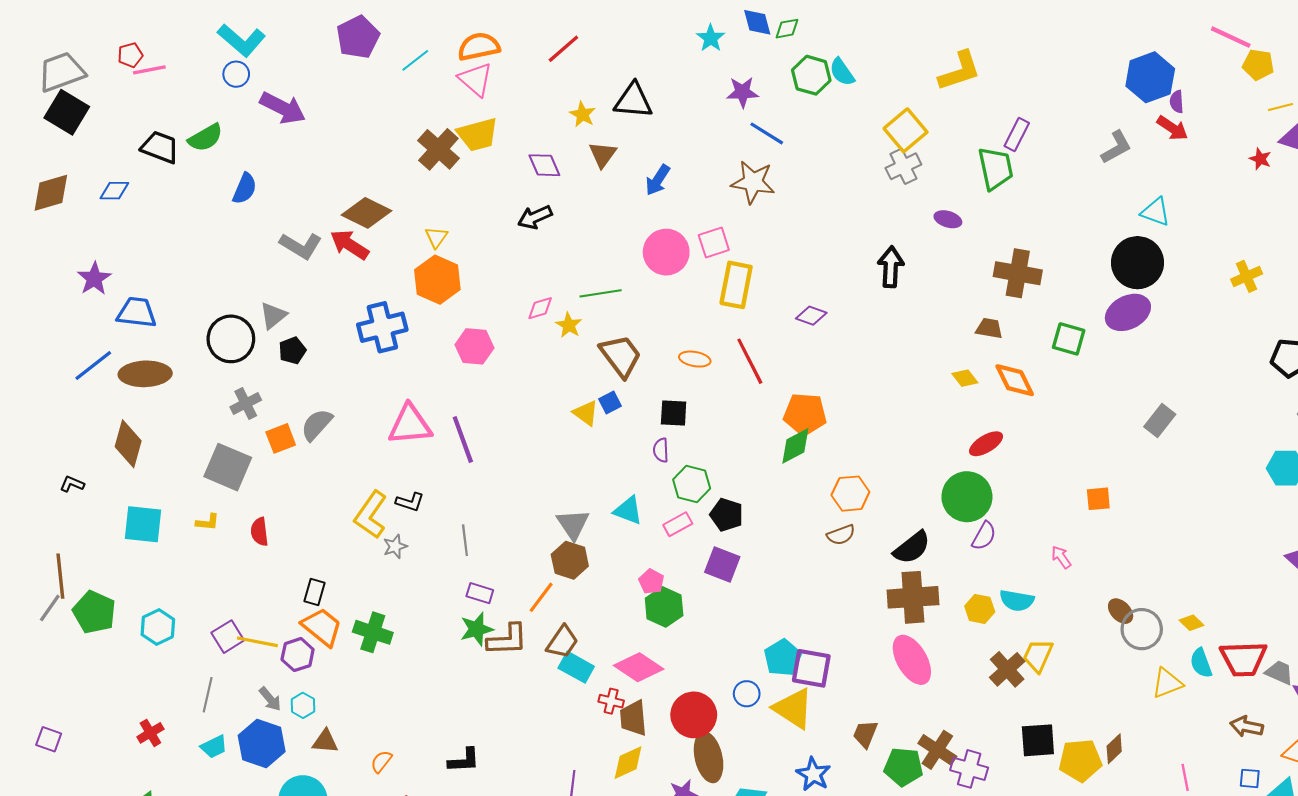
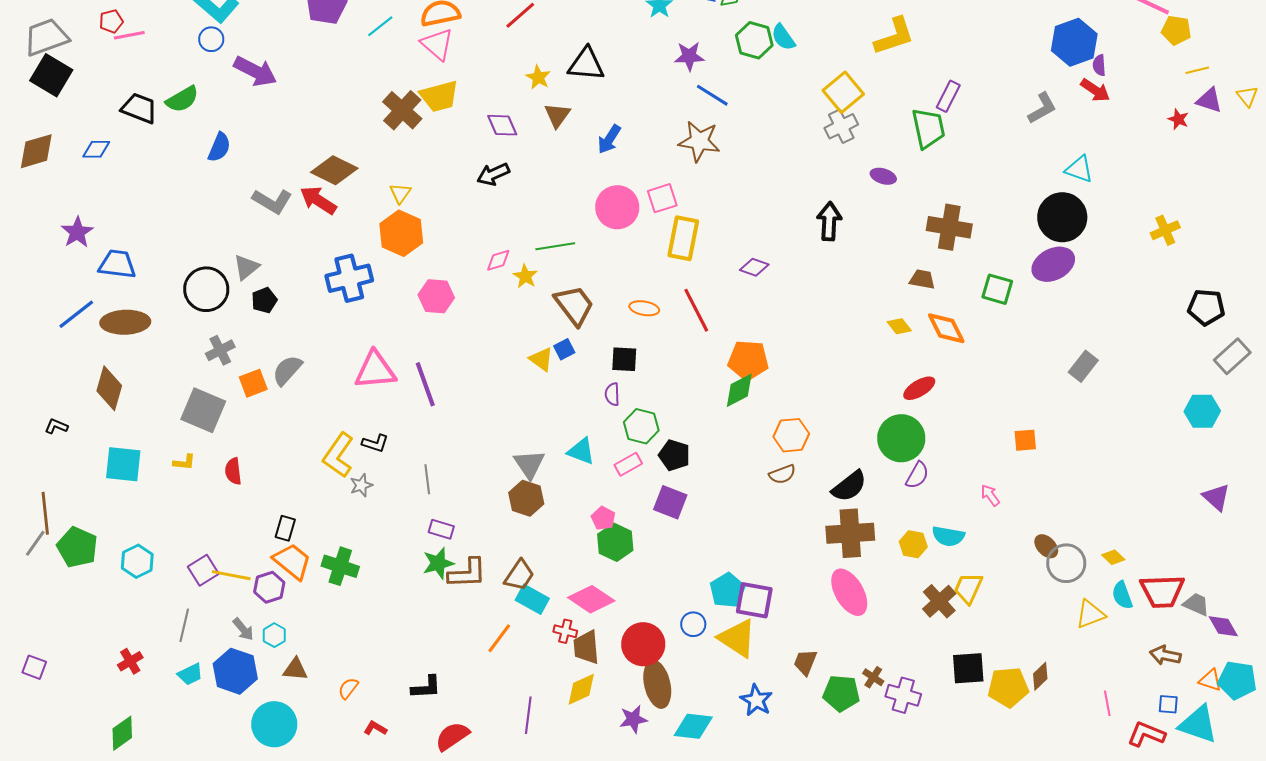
orange line: (541, 597) -> (499, 638), moved
brown cross: (937, 750) -> (873, 677), size x0.6

